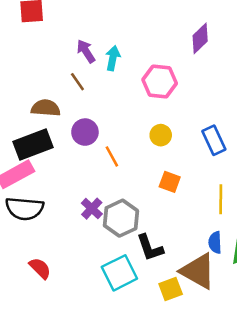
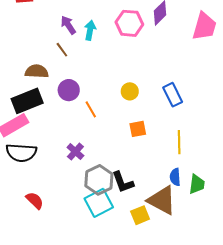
pink hexagon: (160, 81) -> (129, 23), moved
orange square: (170, 182) -> (138, 129), turned -30
gray hexagon: (121, 218) -> (99, 180), moved

